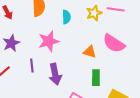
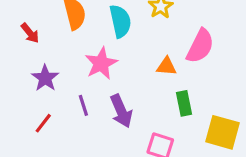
cyan semicircle: (66, 17) -> (120, 21), size x1.5
pink semicircle: (114, 43) -> (200, 46), turned -85

